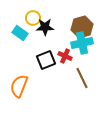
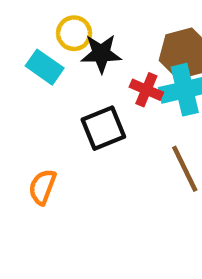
red cross: (65, 56) -> (146, 90), moved
orange semicircle: (19, 86) -> (42, 187), size x0.7

